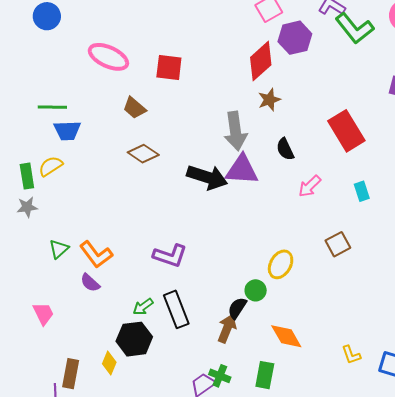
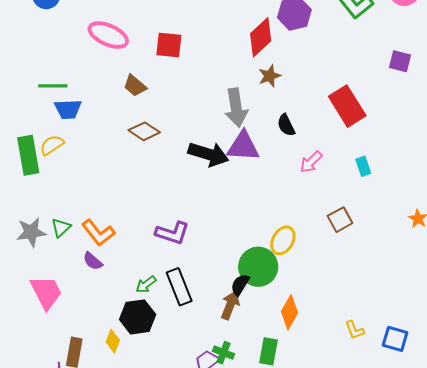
green rectangle: (27, 176) -> (28, 155), size x1.5
gray star: (27, 207) -> (31, 232), moved, size x1.4
green circle: (256, 290) -> (258, 267), size x1.8
pink trapezoid: (43, 314) -> (46, 292), size x1.5
orange diamond: (286, 336) -> (290, 312), turned 60

